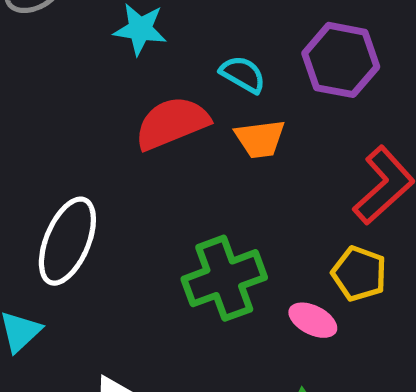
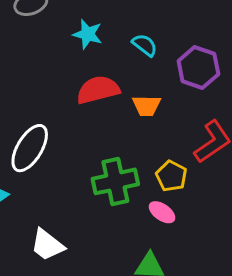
cyan semicircle: (243, 74) -> (145, 45), moved
yellow pentagon: (359, 274) -> (171, 176), moved

